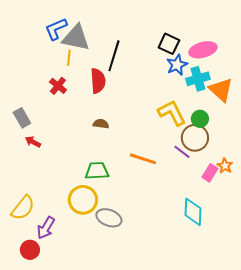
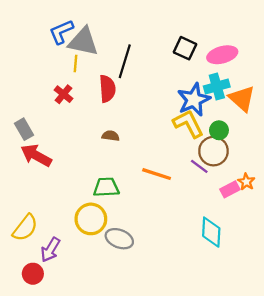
blue star: (177, 65) -> (194, 100), moved, size x1.4
red arrow: (33, 142) -> (36, 155), size x1.8
pink rectangle: (210, 173) -> (230, 189), turned 30

